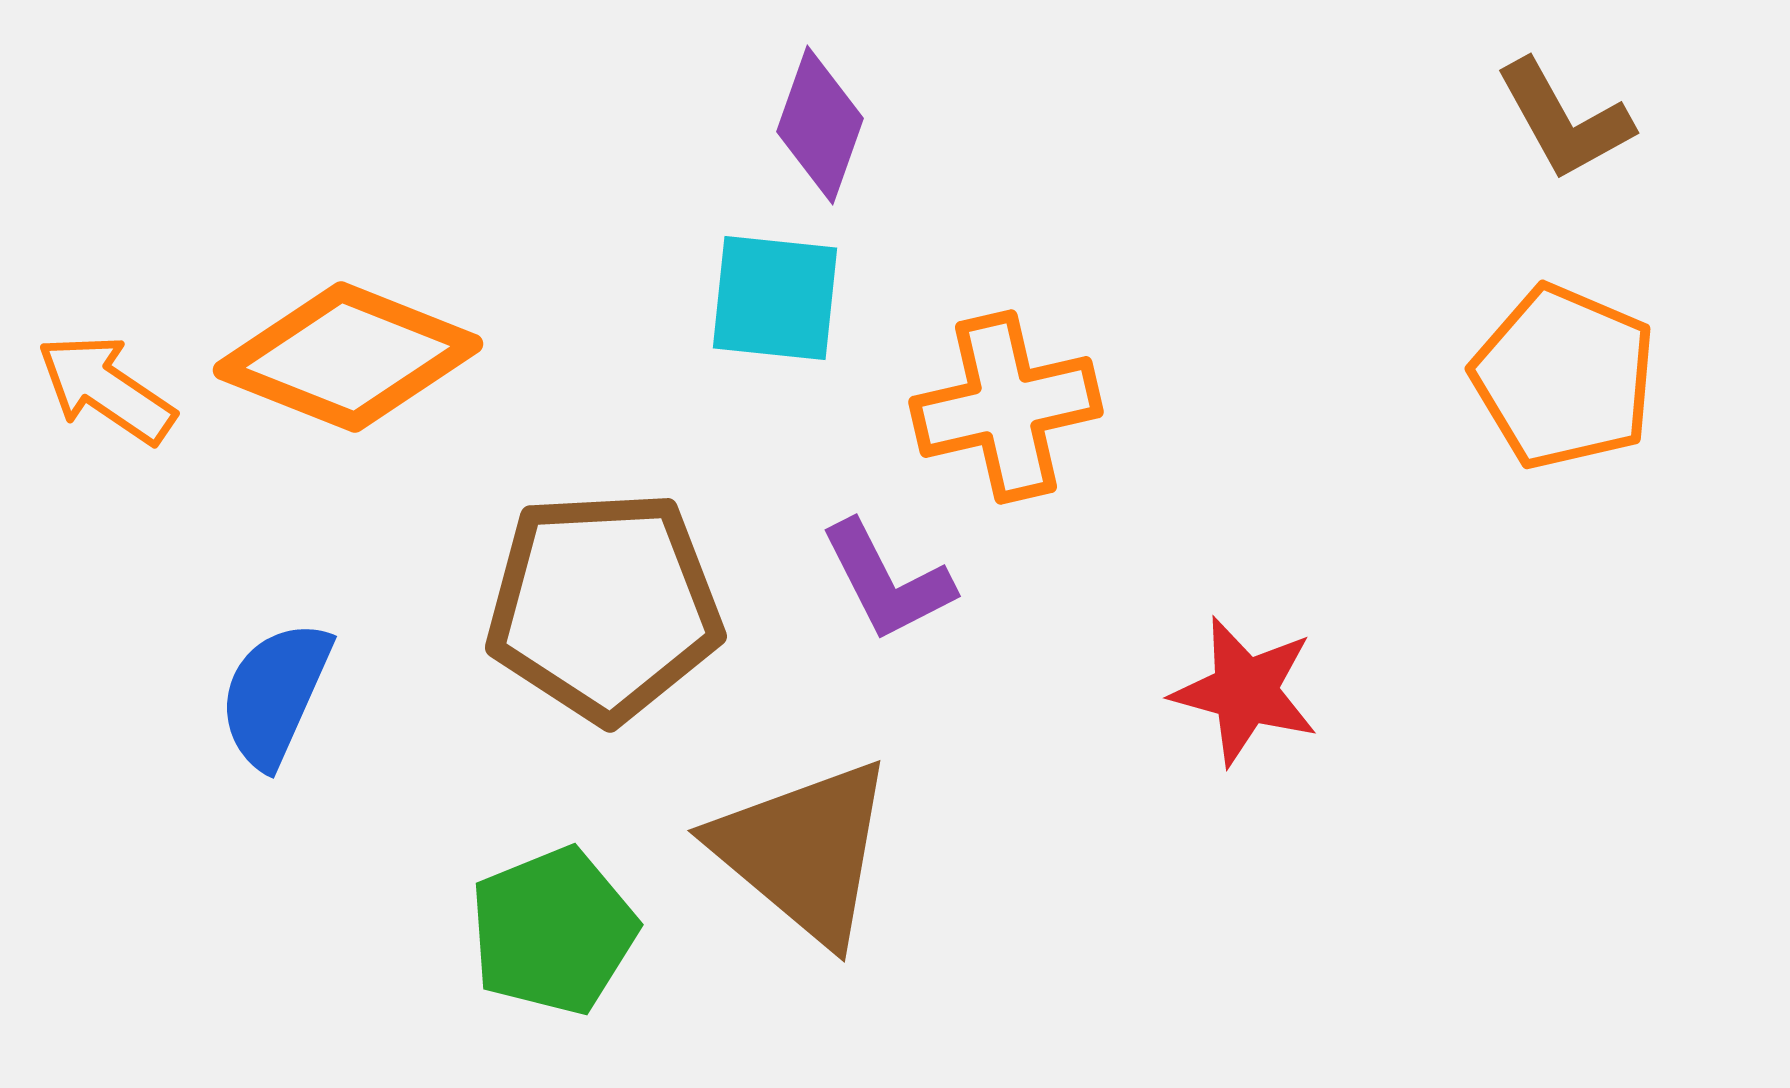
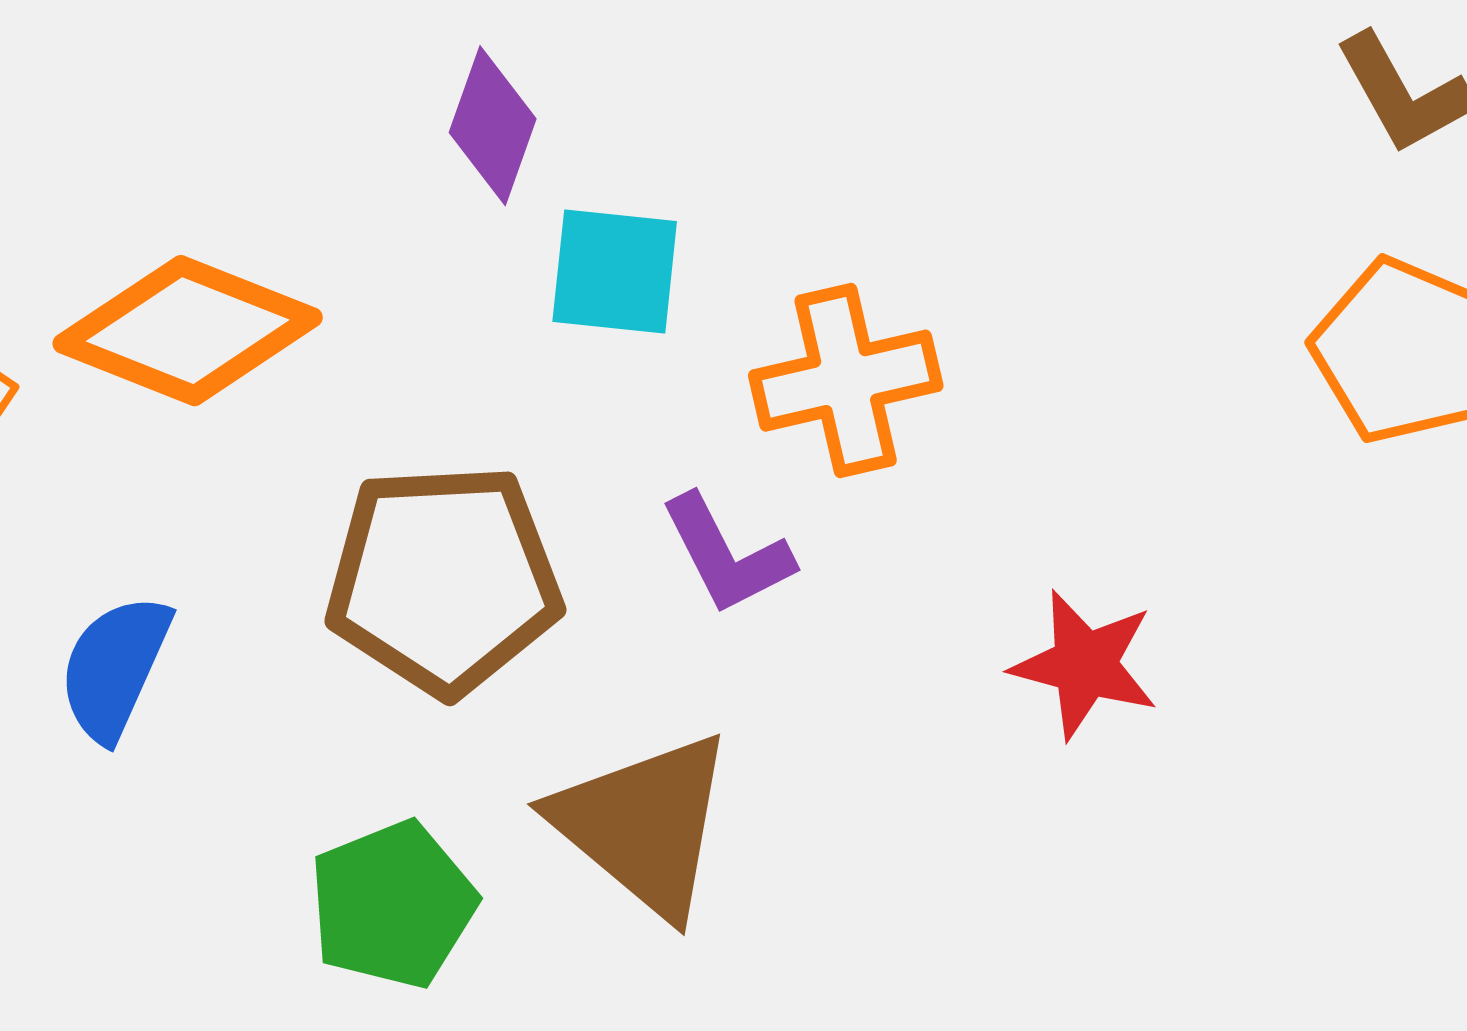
purple diamond: (820, 125) -> (493, 126), moved

